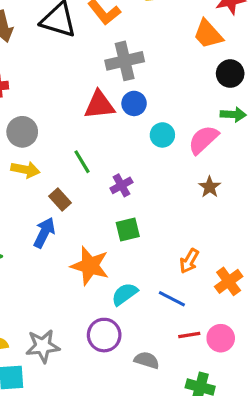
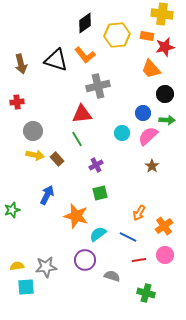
blue circle: (134, 103) -> (143, 113), moved
green line: (82, 162) -> (77, 139), moved
brown rectangle: (60, 200) -> (57, 159), moved
pink circle: (221, 338) -> (165, 255), moved

